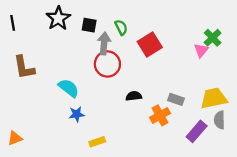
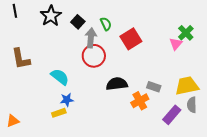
black line: (13, 23) -> (15, 11), moved
black square: (89, 25) -> (78, 22), turned 32
black semicircle: (134, 96) -> (117, 84), size x1.5
yellow rectangle: (97, 142) -> (59, 113), moved

